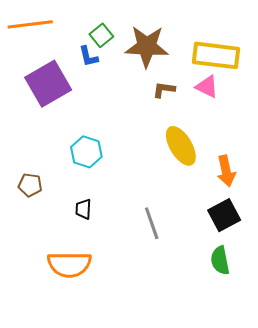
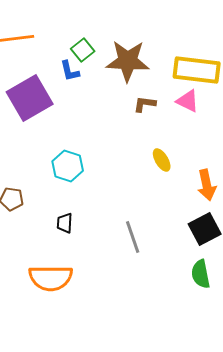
yellow ellipse: (181, 146) -> (162, 160), size x0.6

